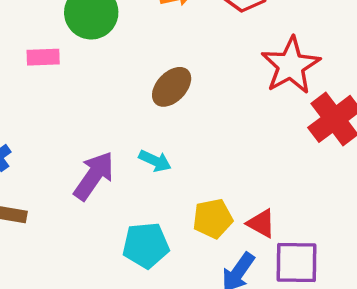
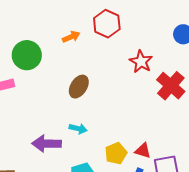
red star: (291, 66) -> (141, 62), size x0.7
purple arrow: (94, 176) -> (47, 144), turned -112

